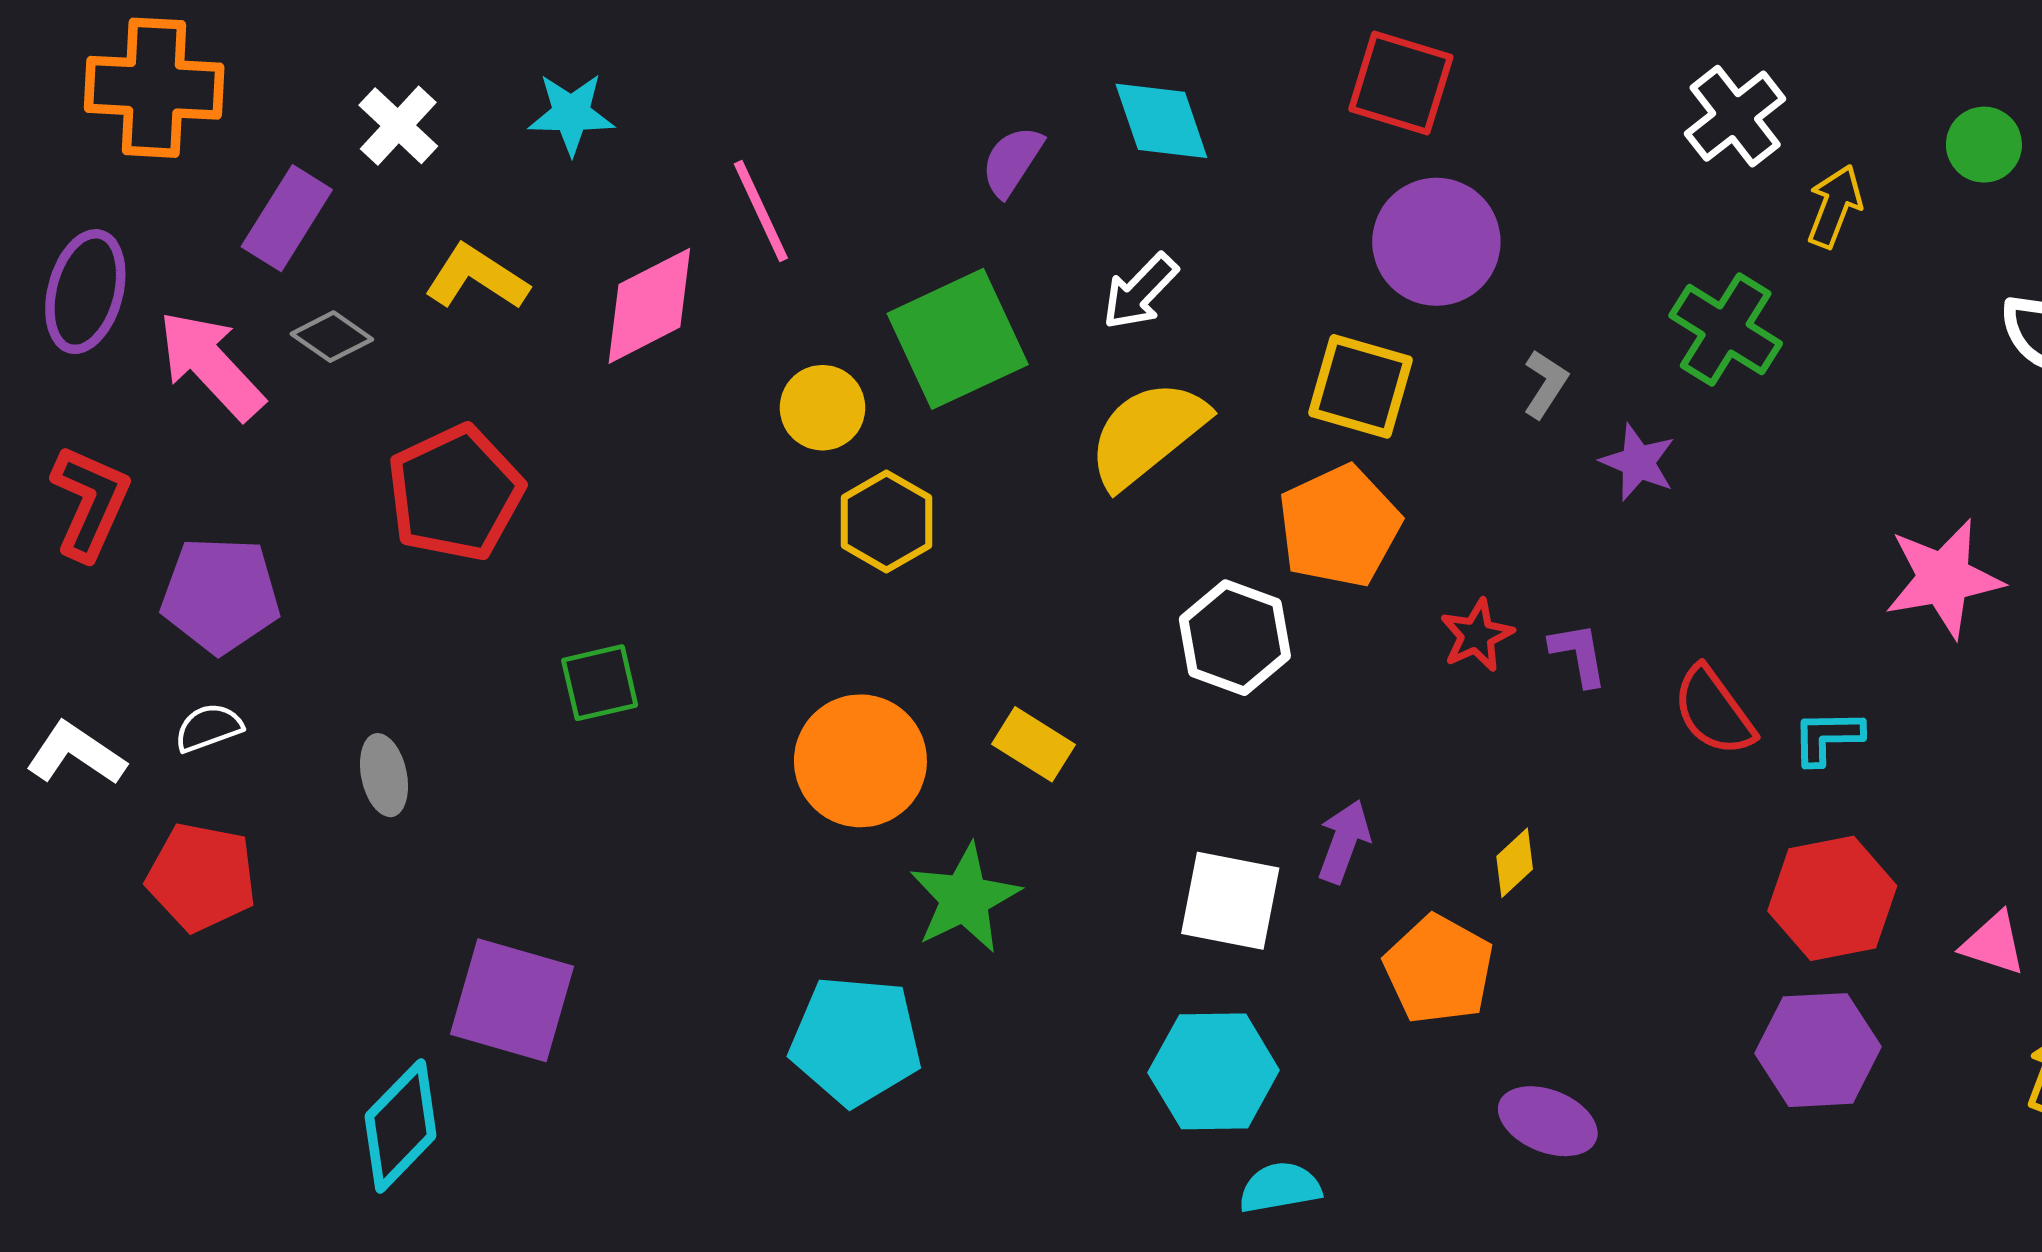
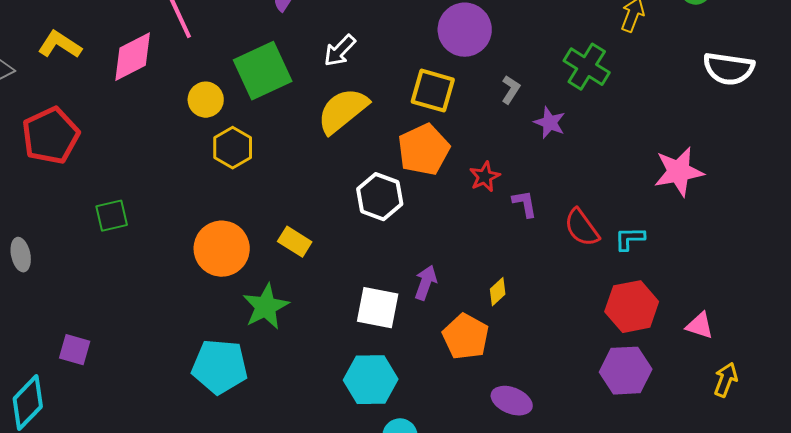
red star: (1477, 635) -> (485, 177), moved
purple square: (512, 1000) -> (75, 350), size x0.6

